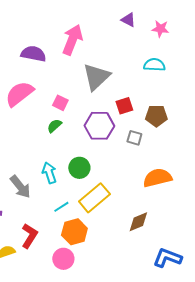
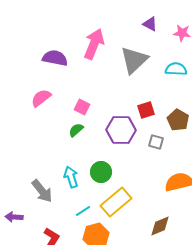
gray triangle: (96, 77) -> (134, 60), moved
pink semicircle: (19, 94) -> (41, 98), size x0.7
brown pentagon: (156, 116) -> (178, 120), turned 30

